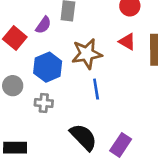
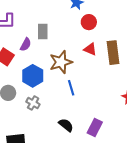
gray cross: (44, 103) -> (33, 103), turned 32
black semicircle: (83, 137) -> (66, 125), size x0.7

